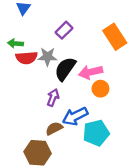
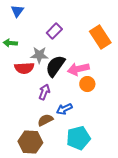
red semicircle: (26, 58) -> (24, 68), moved
blue arrow: (75, 116) -> (64, 109), size x0.7
cyan pentagon: (96, 133) -> (78, 138), moved

